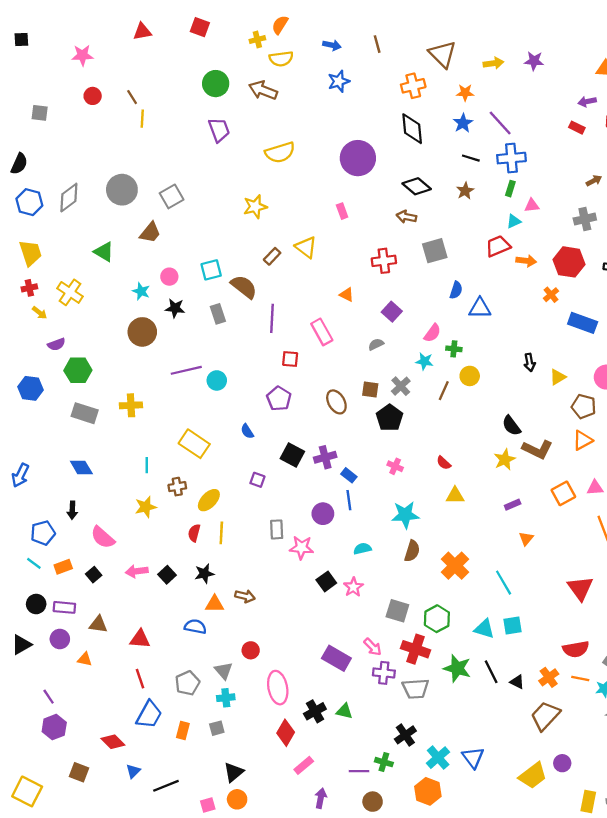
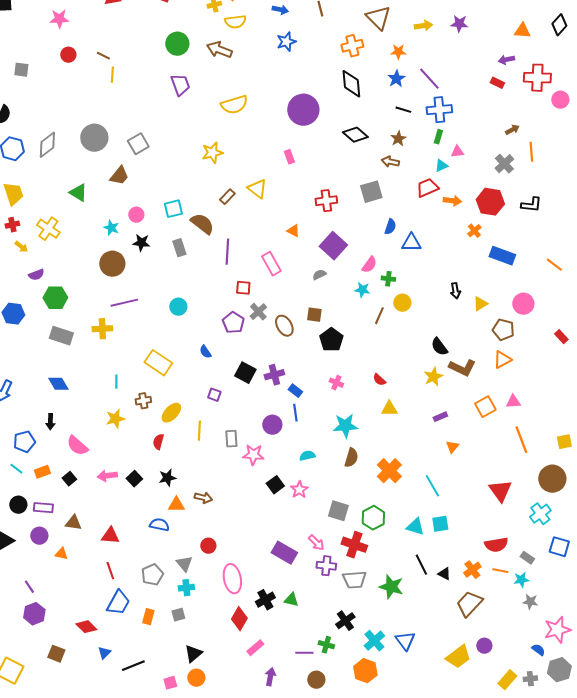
brown line: (132, 97) -> (103, 56), turned -32
brown arrow: (406, 217) -> (390, 162), moved
gray cross: (585, 219) -> (504, 164), turned -30
purple square: (392, 312) -> (333, 246), size x1.5
purple line: (186, 370) -> (124, 303), moved
gray cross: (401, 386) -> (258, 312), moved
yellow line: (221, 533) -> (199, 431), moved
green star: (457, 668) -> (391, 587), moved
yellow rectangle: (588, 802) -> (507, 680), turned 30

